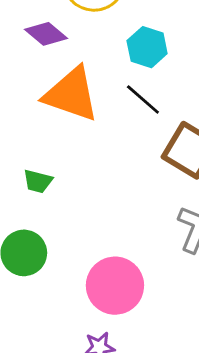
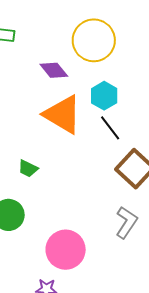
cyan hexagon: (147, 47) -> (104, 96), moved

